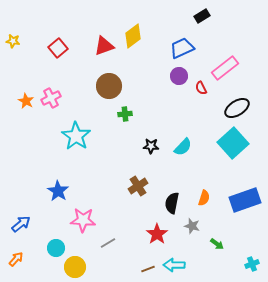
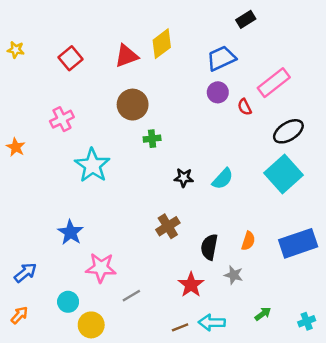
orange star: (26, 101) -> (16, 147), moved
green arrow: (217, 244) -> (263, 314), moved, turned -72

